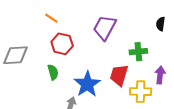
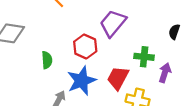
red hexagon: (62, 44) -> (85, 46), moved
purple arrow: (160, 75) -> (165, 73), moved

